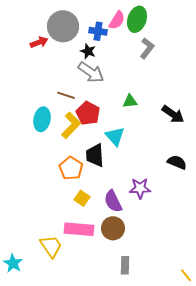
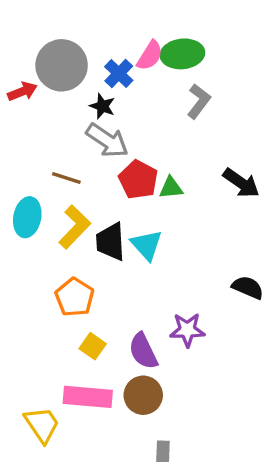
green ellipse: (137, 19) -> (182, 54), turned 65
blue cross: (98, 31) -> (119, 73), turned 36
red pentagon: (88, 113) -> (138, 180), moved
black arrow: (173, 114) -> (241, 183), moved
black trapezoid: (95, 155) -> (111, 242), moved

